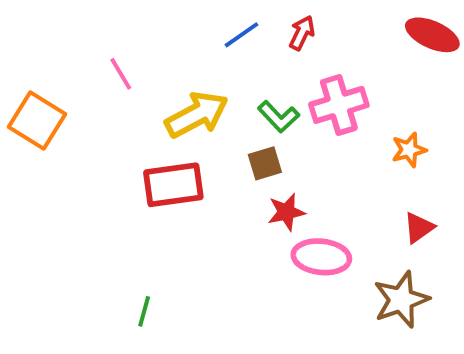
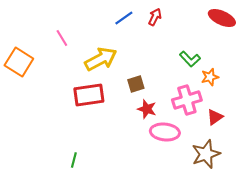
pink cross: (339, 105) -> (187, 100), moved
green L-shape: (279, 117) -> (190, 59), moved
red star: (286, 212) -> (147, 109), turned 30

